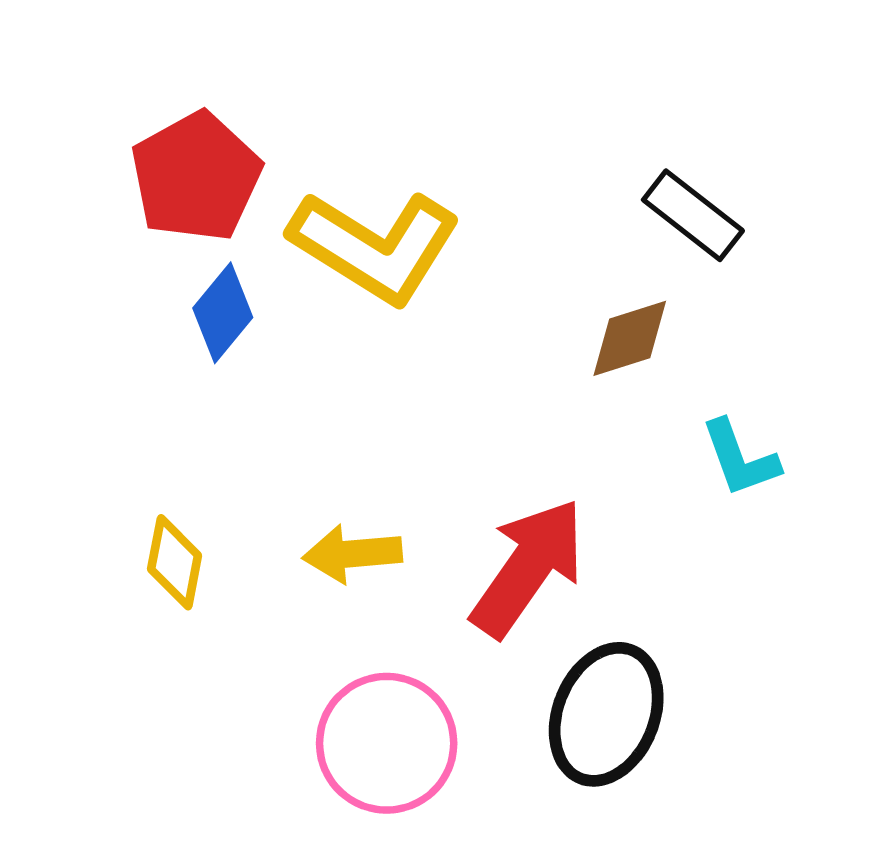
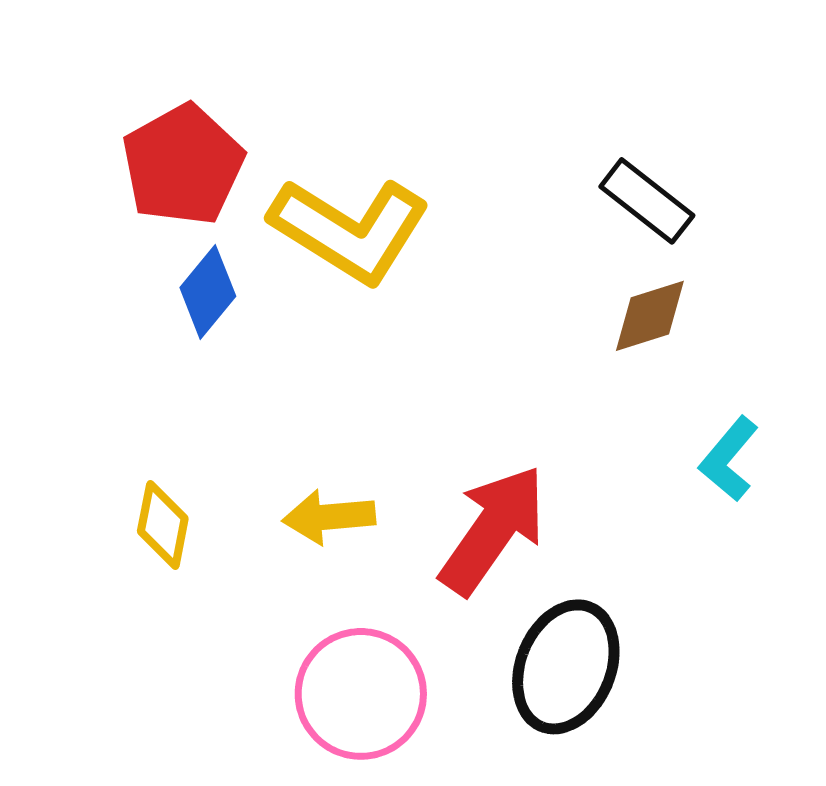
brown diamond: (630, 338) -> (650, 316), moved
cyan L-shape: (740, 458) -> (729, 459), moved, turned 60

